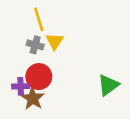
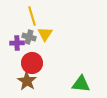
green triangle: (108, 85) -> (81, 84), moved, turned 42
purple cross: (21, 86) -> (17, 43), moved

